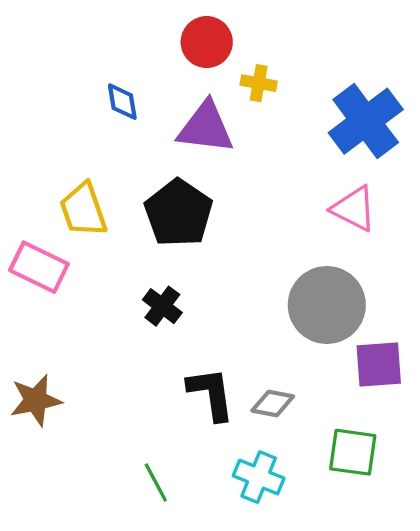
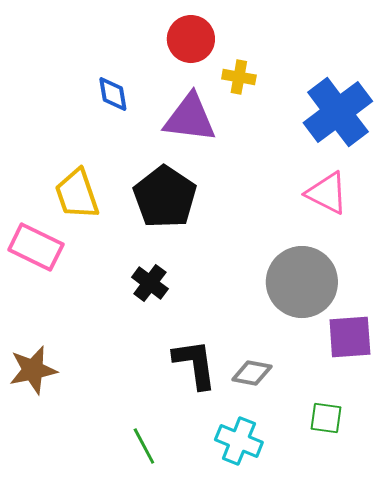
green square: (353, 452) -> (326, 418), size x0.7

